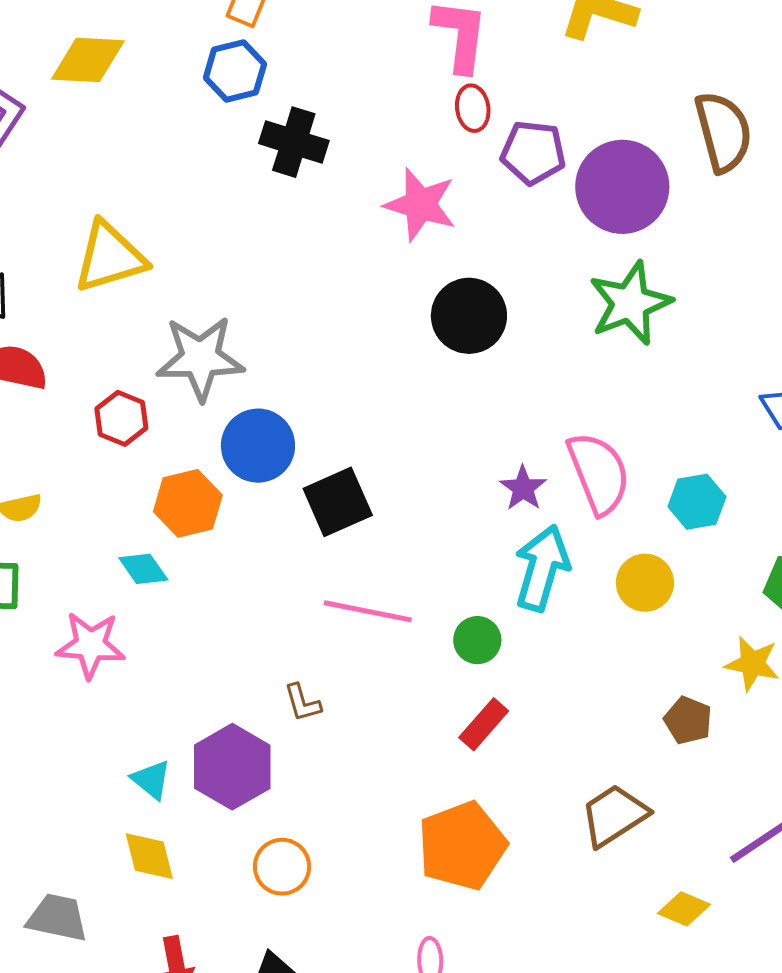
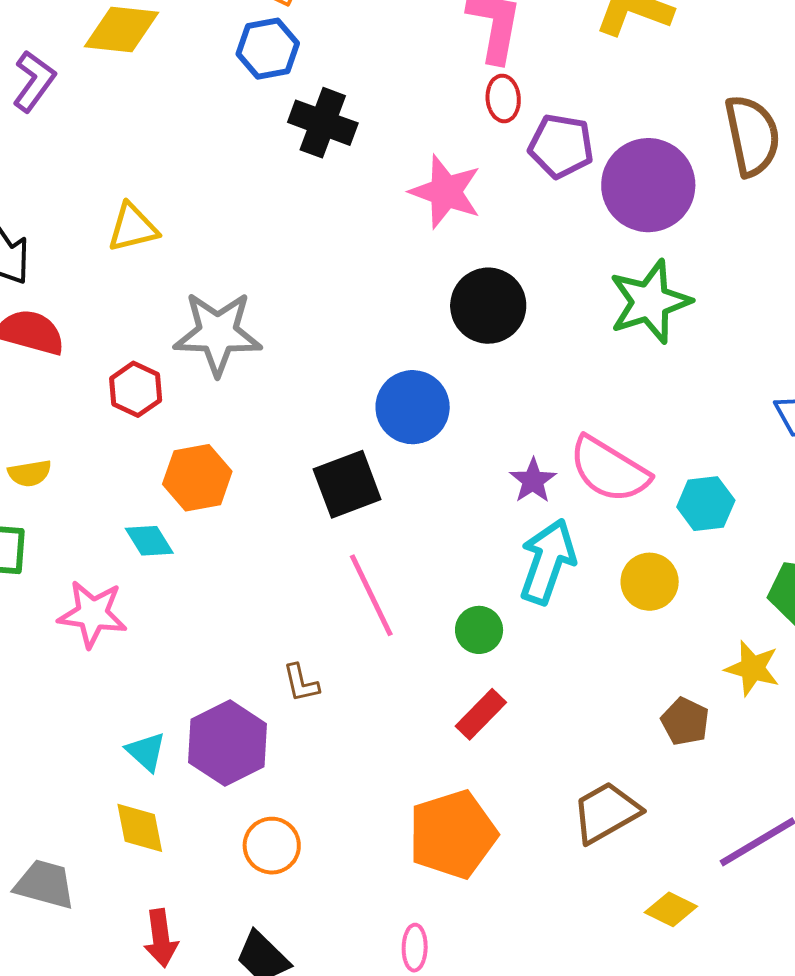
yellow triangle: (110, 257) -> (133, 228), size x0.7
blue circle: (258, 446) -> (413, 407), moved
pink semicircle: (599, 473) -> (609, 470), turned 140
pink line: (368, 611) -> (371, 595), turned 50

